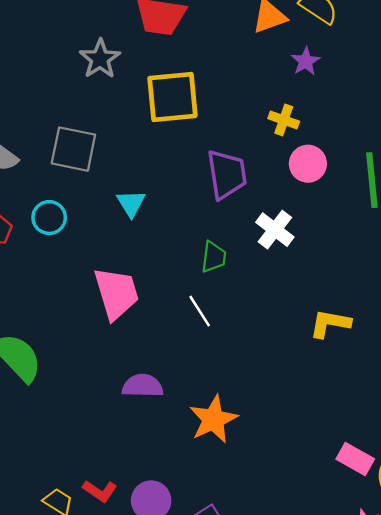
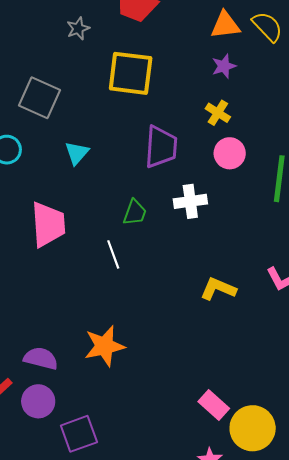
gray star: (100, 59) -> (78, 28), size x0.7
purple star: (306, 61) -> (224, 66), moved
white cross: (275, 230) -> (190, 201), turned 32
purple semicircle: (143, 386) -> (41, 358), moved

